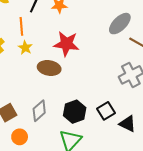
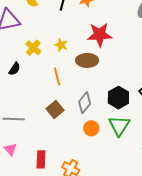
orange line: (21, 26) -> (57, 76), moved
orange circle: (20, 137) -> (91, 128), moved

